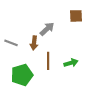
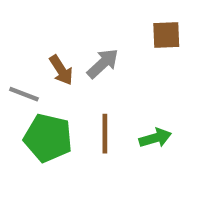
brown arrow: (34, 43) -> (61, 70), moved, turned -40
green pentagon: (22, 75) -> (48, 138), moved, turned 30

